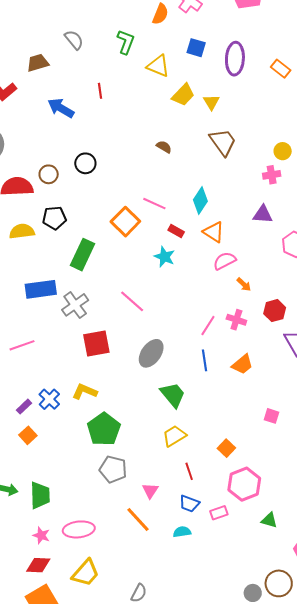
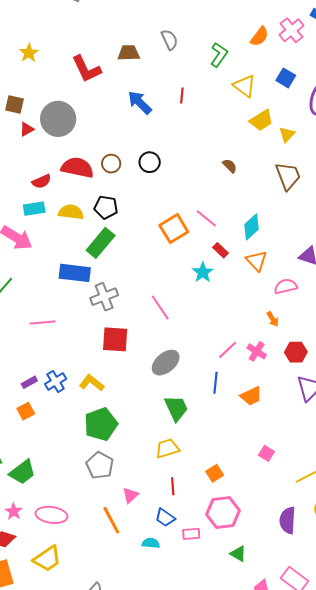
green rectangle: (82, 255) -> (101, 243), moved
pink semicircle: (225, 261) -> (286, 286), moved
green trapezoid: (40, 495) -> (22, 472), turned 40

